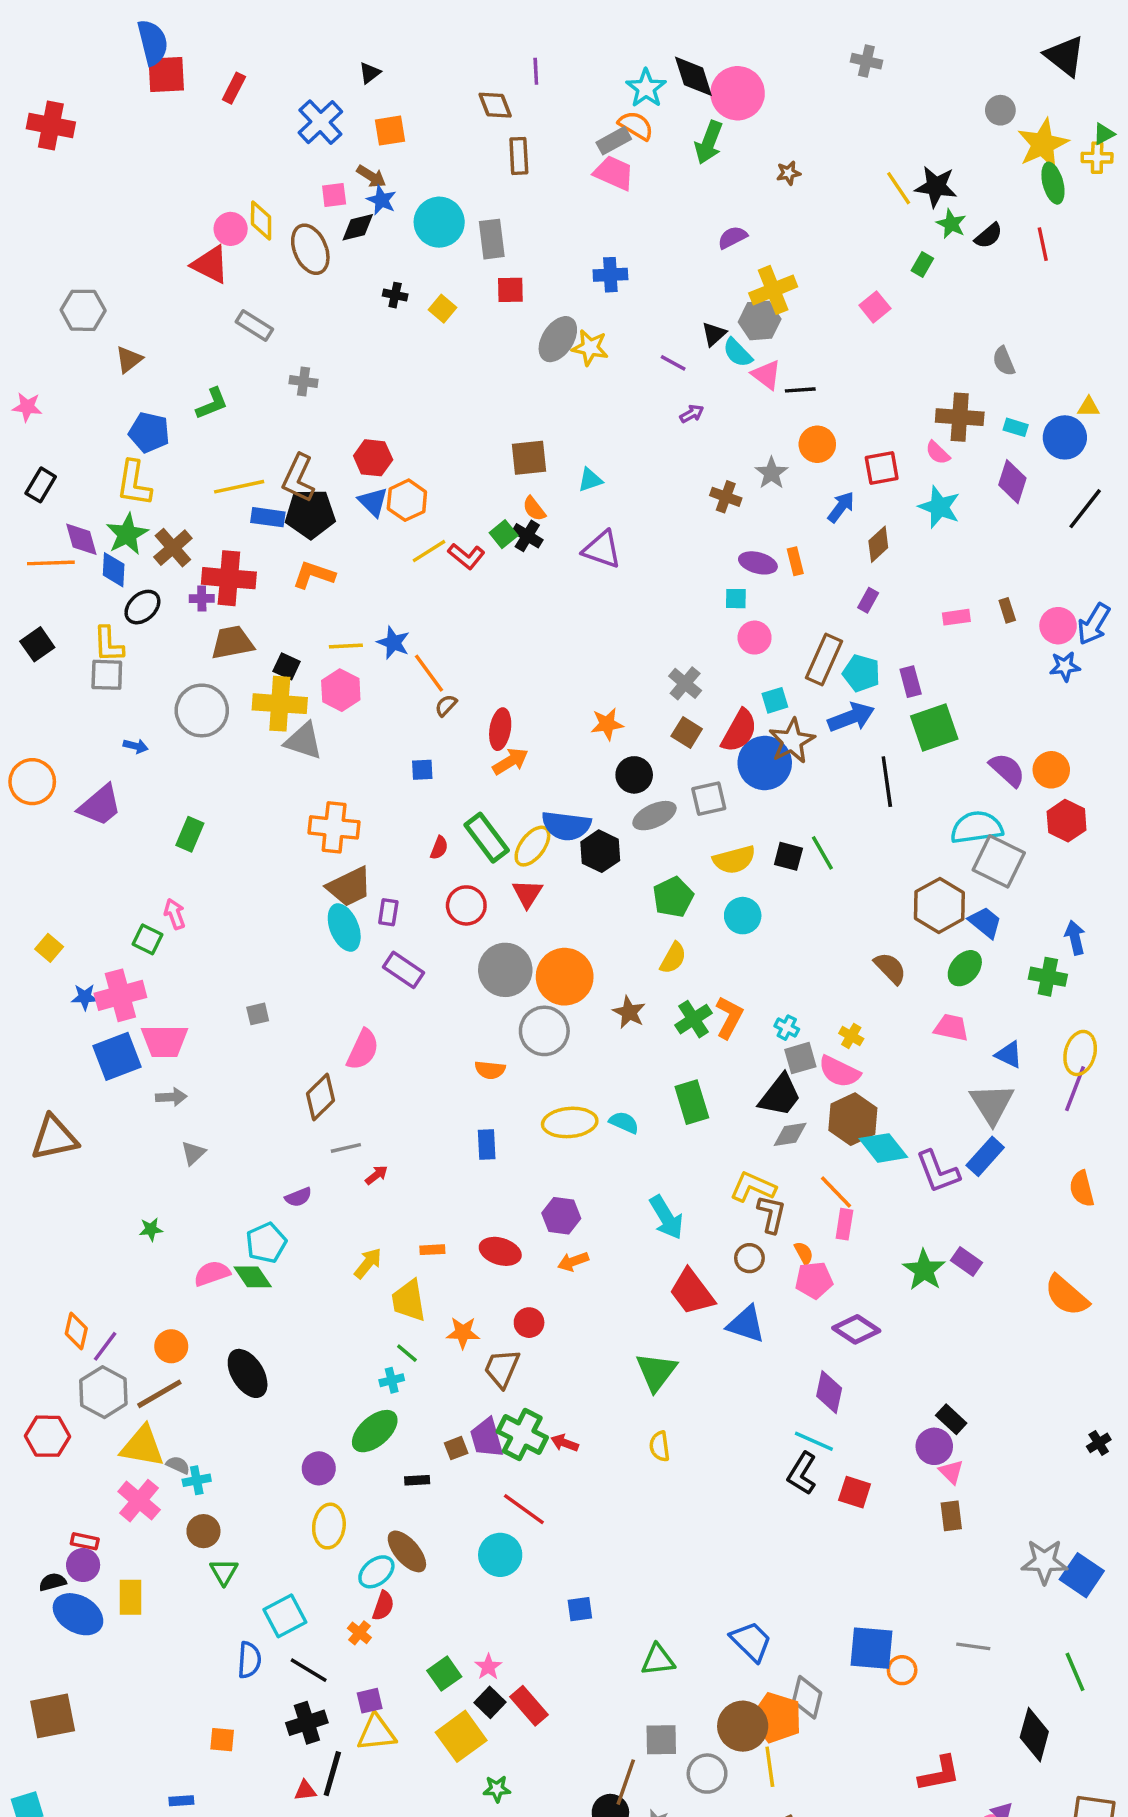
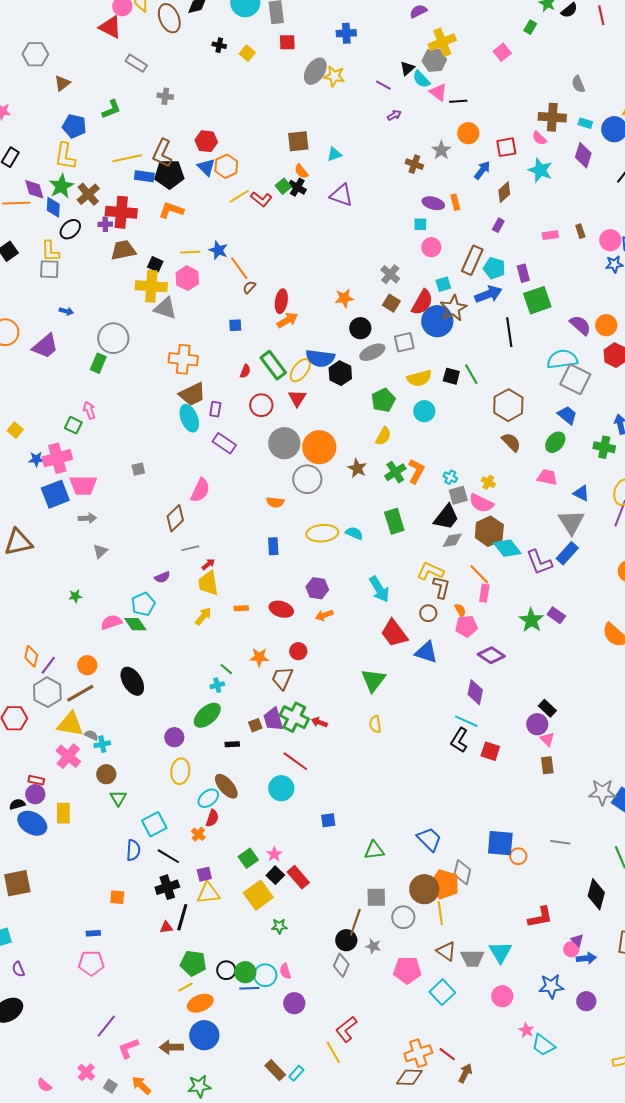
gray circle: (202, 710) -> (113, 338), moved
brown hexagon: (939, 905) -> (508, 405), moved
yellow trapezoid: (409, 1301) -> (208, 583), moved

